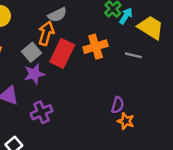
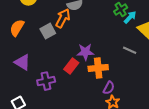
orange cross: (96, 47) -> (98, 68), moved
red rectangle: (62, 53) -> (71, 66), moved, size x0.7
purple star: (34, 74) -> (85, 52), moved

